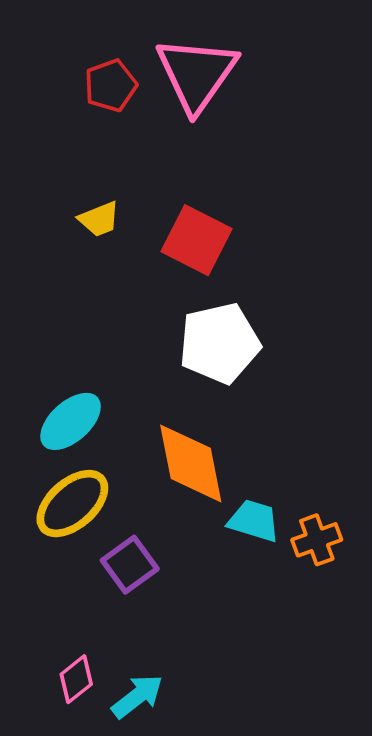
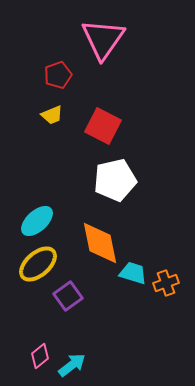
red pentagon: (111, 85) -> (58, 75), moved

